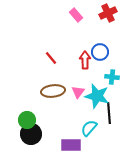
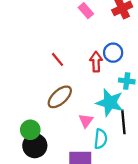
brown ellipse: (53, 91) -> (60, 97), turned -35
pink triangle: (78, 92) -> (86, 121), moved
cyan semicircle: (89, 128) -> (101, 139), turned 144

